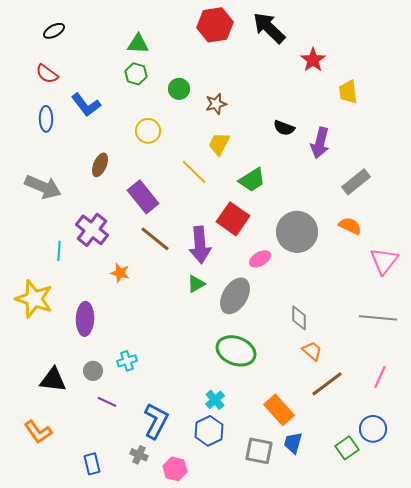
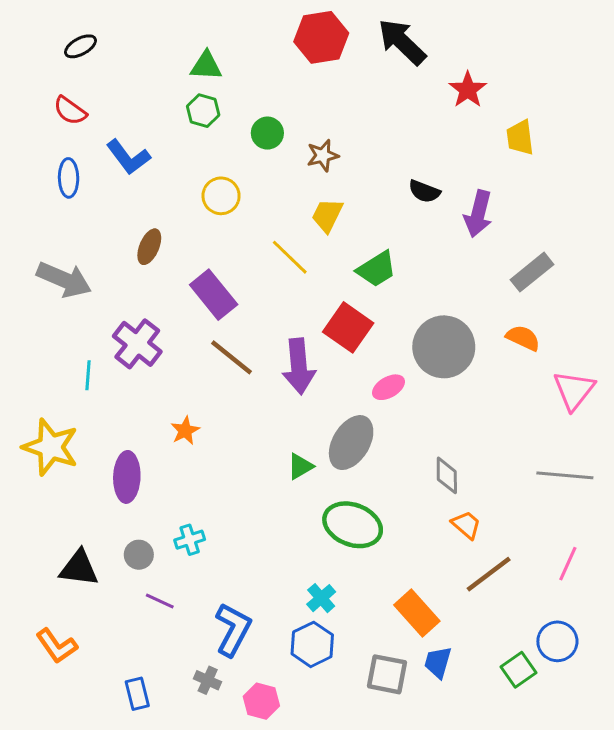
orange star: (120, 273) -> (185, 431), moved, turned 30
green triangle: (196, 284) -> (300, 466), moved

